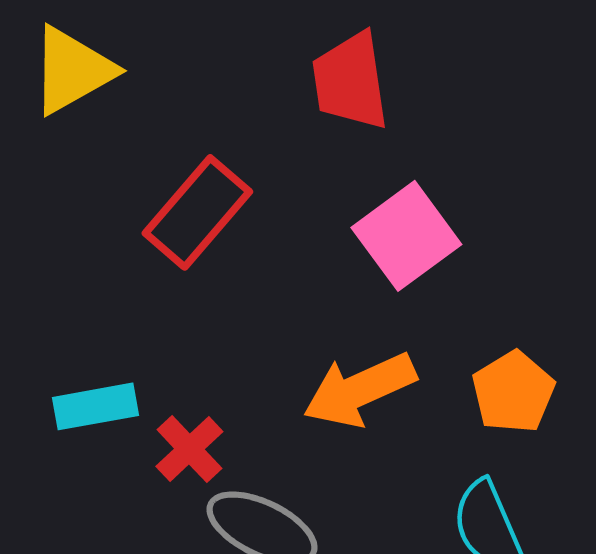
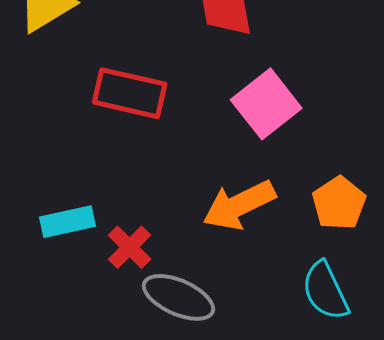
red rectangle: (197, 212) -> (130, 93), turned 64

